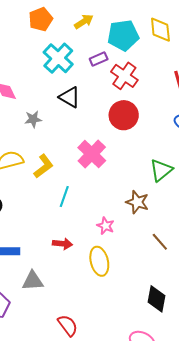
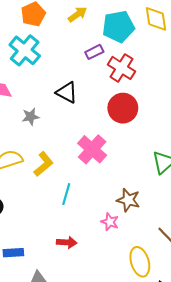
cyan cross: (58, 58) -> (25, 50), moved
brown star: (137, 202) -> (128, 200), moved
yellow ellipse: (99, 261) -> (140, 262), moved

